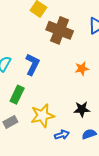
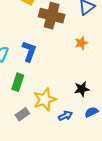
orange star: (82, 69) -> (81, 43), moved
gray rectangle: (10, 122) -> (22, 114), moved

